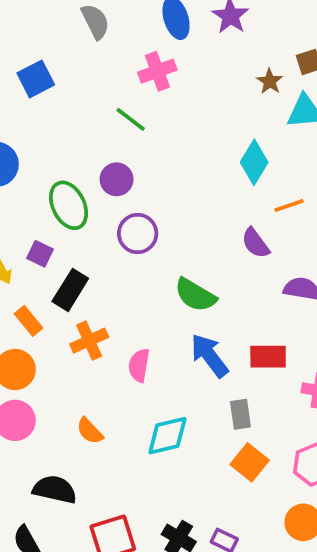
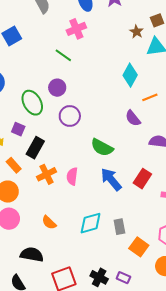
red rectangle: (268, 357) -> (142, 179), turned -54
pink semicircle: (139, 365) -> (72, 176), moved
gray rectangle: (240, 414) -> (119, 227), moved
orange square: (250, 462) -> (139, 247), moved

